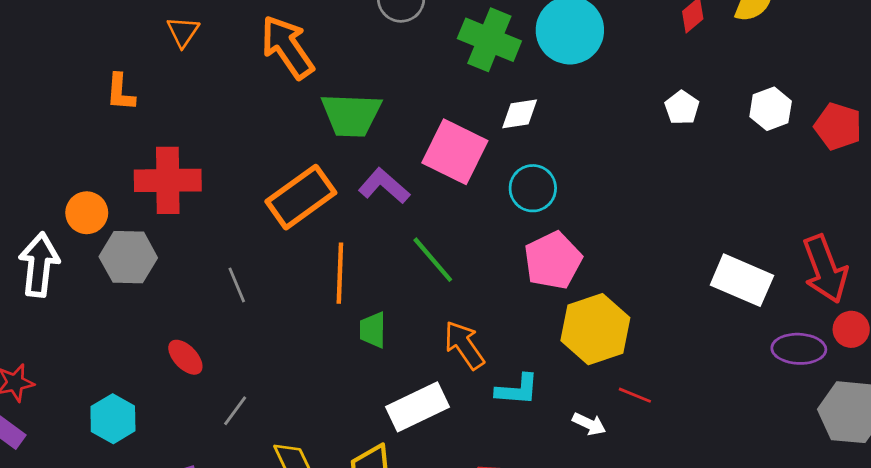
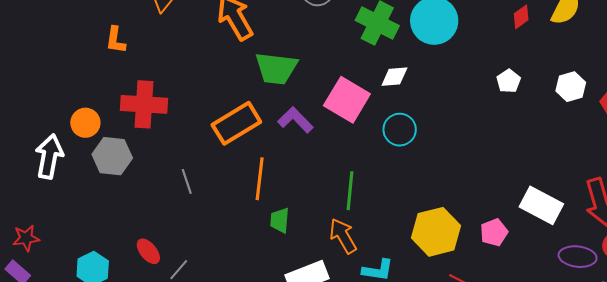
green line: (433, 260) -> (350, 191), moved, turned 42
pink pentagon: (553, 261) -> (494, 232), moved, size x0.7
red ellipse: (185, 357) -> (148, 251), moved

